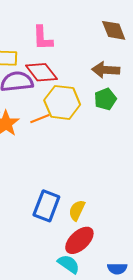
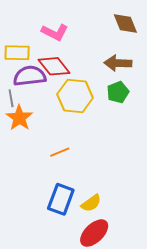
pink L-shape: (43, 38) -> (55, 32), turned -60
orange line: (40, 119) -> (60, 152), moved
yellow semicircle: (77, 210) -> (91, 203), turned -150

